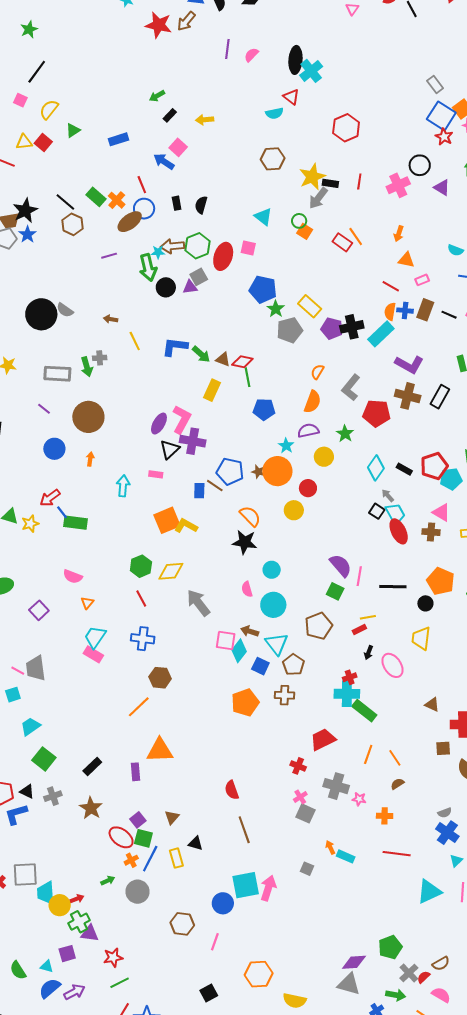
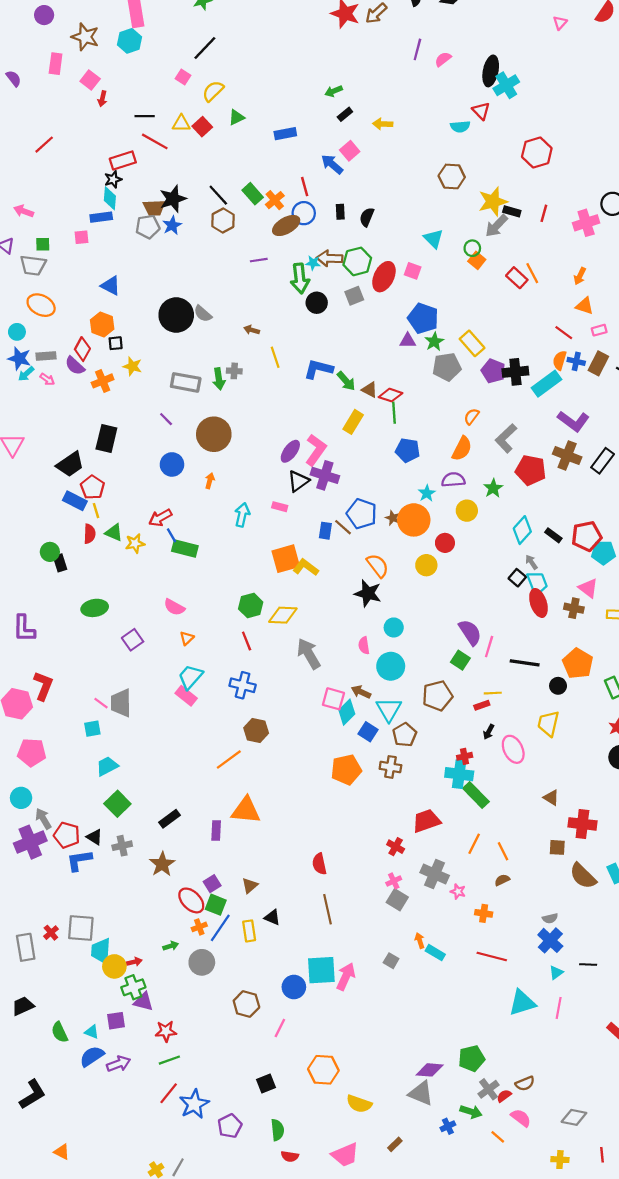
purple triangle: (190, 287) -> (408, 341), moved

